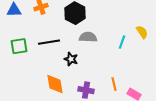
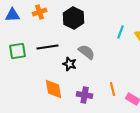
gray semicircle: (88, 37) -> (87, 52), moved, turned 36
cyan line: (122, 42) -> (121, 32), moved

